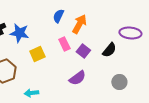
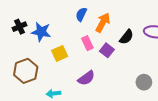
black semicircle: (109, 50) -> (126, 37), moved
purple semicircle: (77, 78) -> (86, 78), moved

